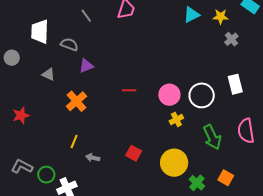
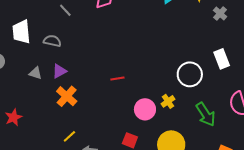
gray cross: (231, 39) -> (220, 13), moved
purple triangle: (86, 66) -> (59, 71), moved
pink circle: (169, 95) -> (145, 109), moved
yellow line: (74, 141) -> (69, 136), turned 32

